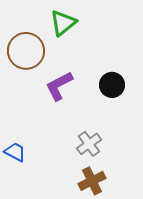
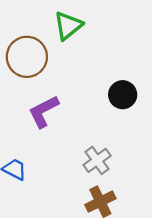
purple L-shape: (59, 86) -> (44, 111), moved

